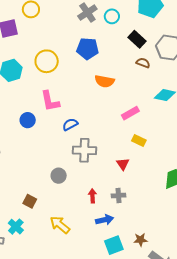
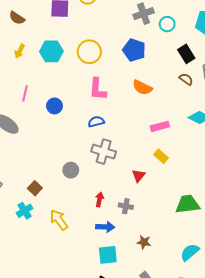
pink L-shape: (50, 101) -> (98, 89), moved
cyan cross: (16, 227) -> (25, 211), moved
brown star: (140, 240) -> (144, 242), moved

